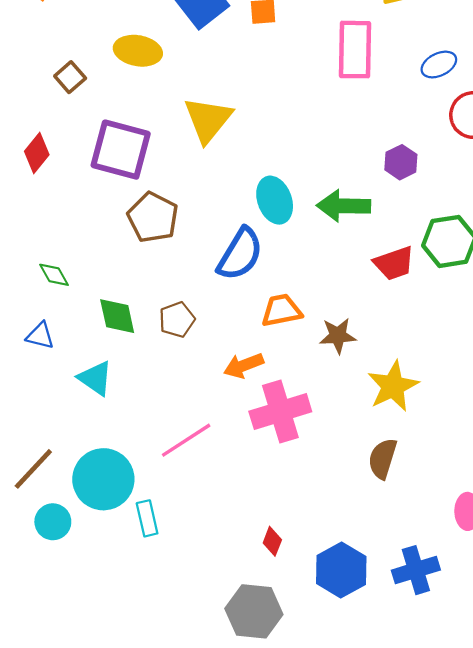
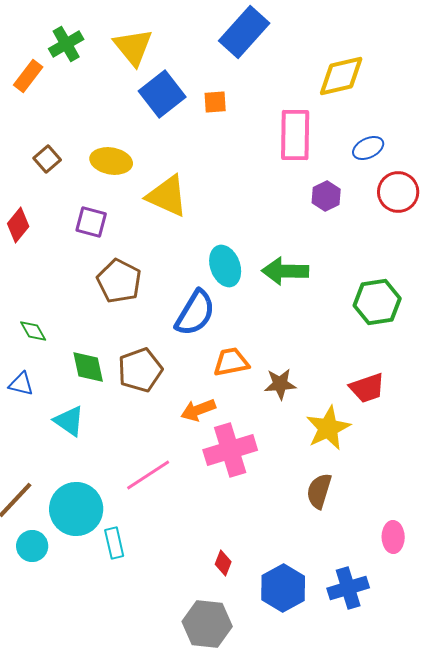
yellow ellipse: (138, 51) -> (111, 161), moved
yellow triangle: (208, 120) -> (167, 196), turned -45
purple square: (121, 150) -> (91, 222), size x0.6
purple hexagon: (401, 162) -> (326, 196), moved
red trapezoid: (394, 263) -> (367, 388), moved
brown pentagon: (177, 320) -> (140, 370), size x1.4

